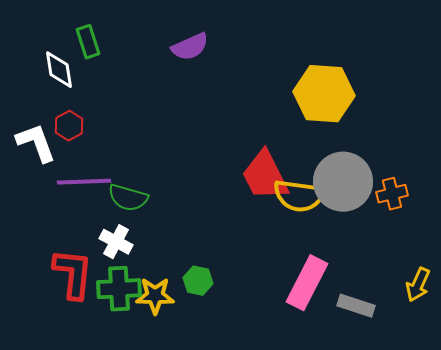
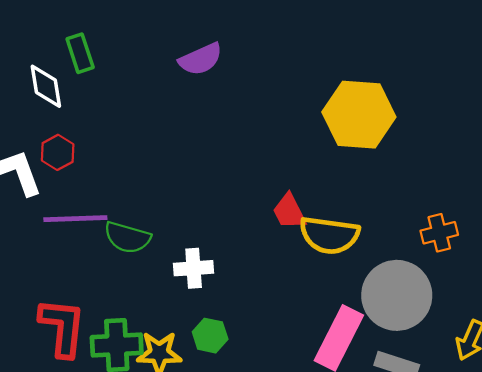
red trapezoid: (265, 176) -> (289, 211), size x0.6
gray circle: (343, 182) -> (397, 295), moved
white cross: (116, 242) -> (194, 268), moved, turned -32

